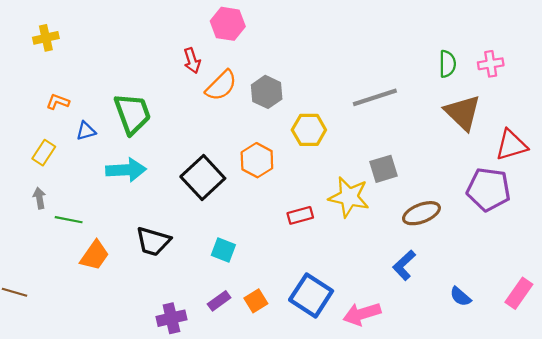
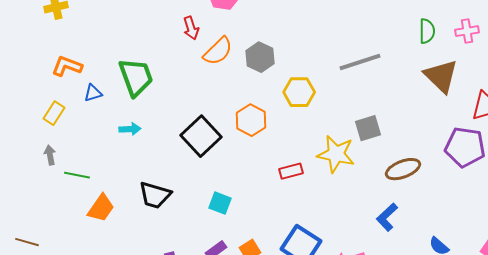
orange L-shape: (58, 102) -> (67, 66), size x1.4
cyan arrow: (126, 170) -> (130, 129), size x0.6

